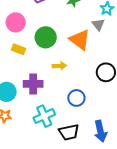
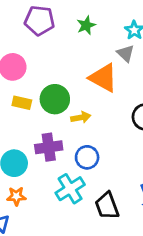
green circle: (46, 37) -> (55, 99), moved
blue circle: (76, 98) -> (87, 157), moved
black trapezoid: (69, 132) -> (107, 206), turned 90

